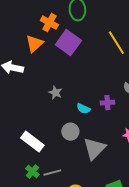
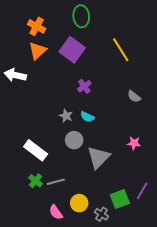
orange cross: (49, 23) -> (37, 26), moved
gray star: (55, 93) -> (66, 116), moved
purple cross: (107, 103) -> (84, 86), moved, turned -32

